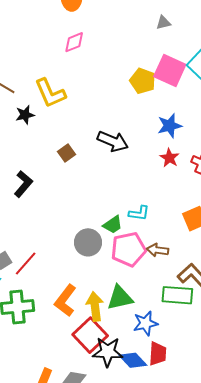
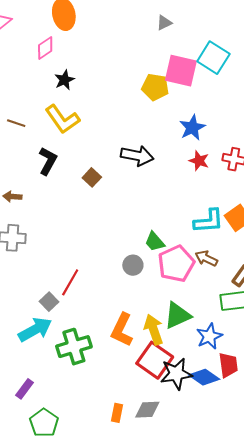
pink diamond: (74, 42) -> (45, 48), moved
black star: (25, 115) -> (64, 80), moved
black L-shape: (23, 184) -> (48, 161), moved
cyan L-shape: (139, 213) -> (209, 221), moved, size x1.4
green trapezoid: (113, 225) -> (155, 242), turned 95
gray circle: (88, 242) -> (133, 265), size x0.7
brown arrow: (158, 250) -> (206, 258), turned 30
red line: (26, 264) -> (70, 282), moved

